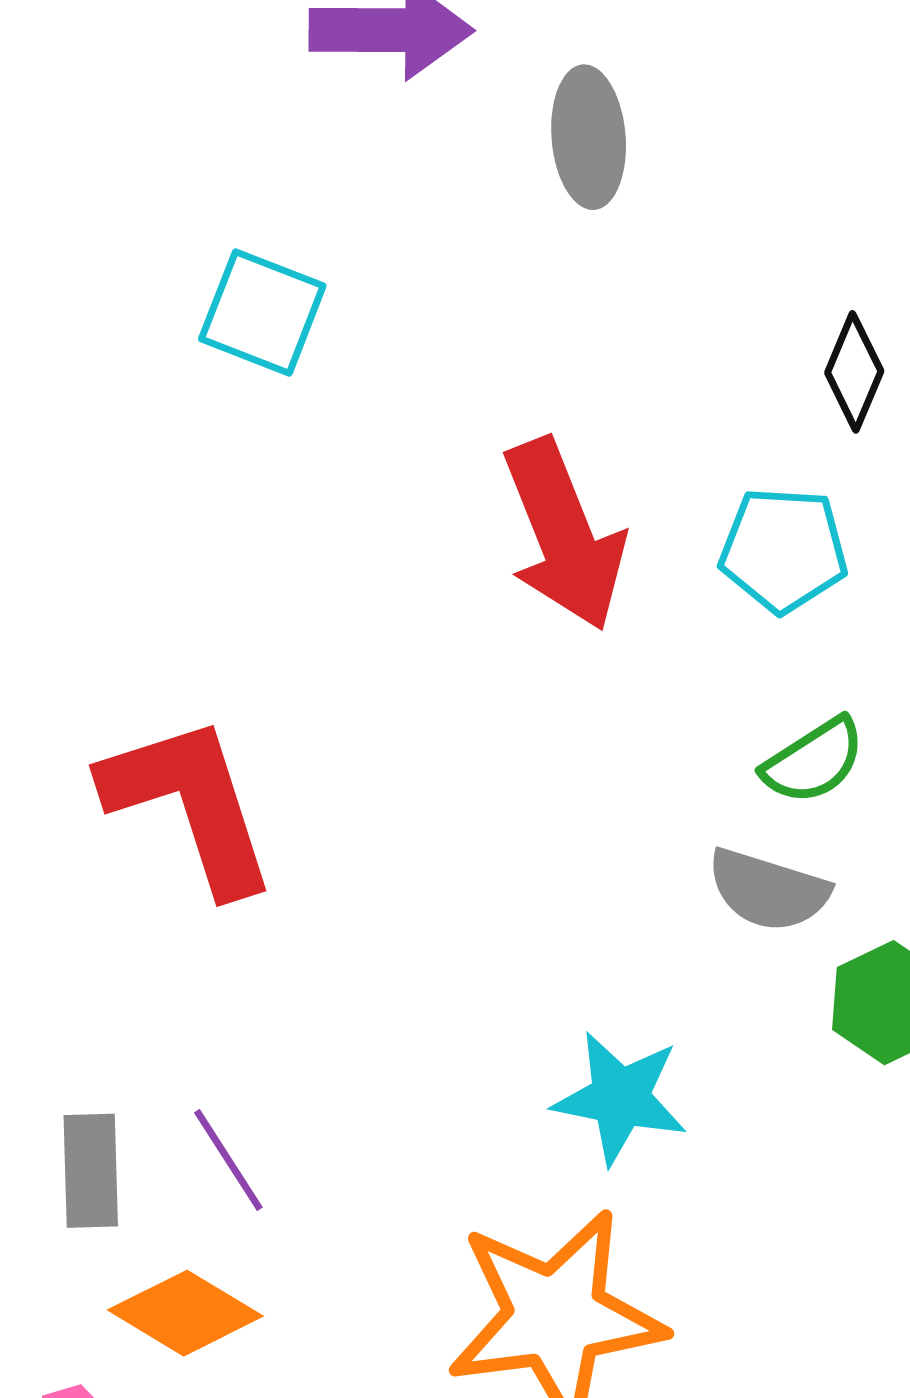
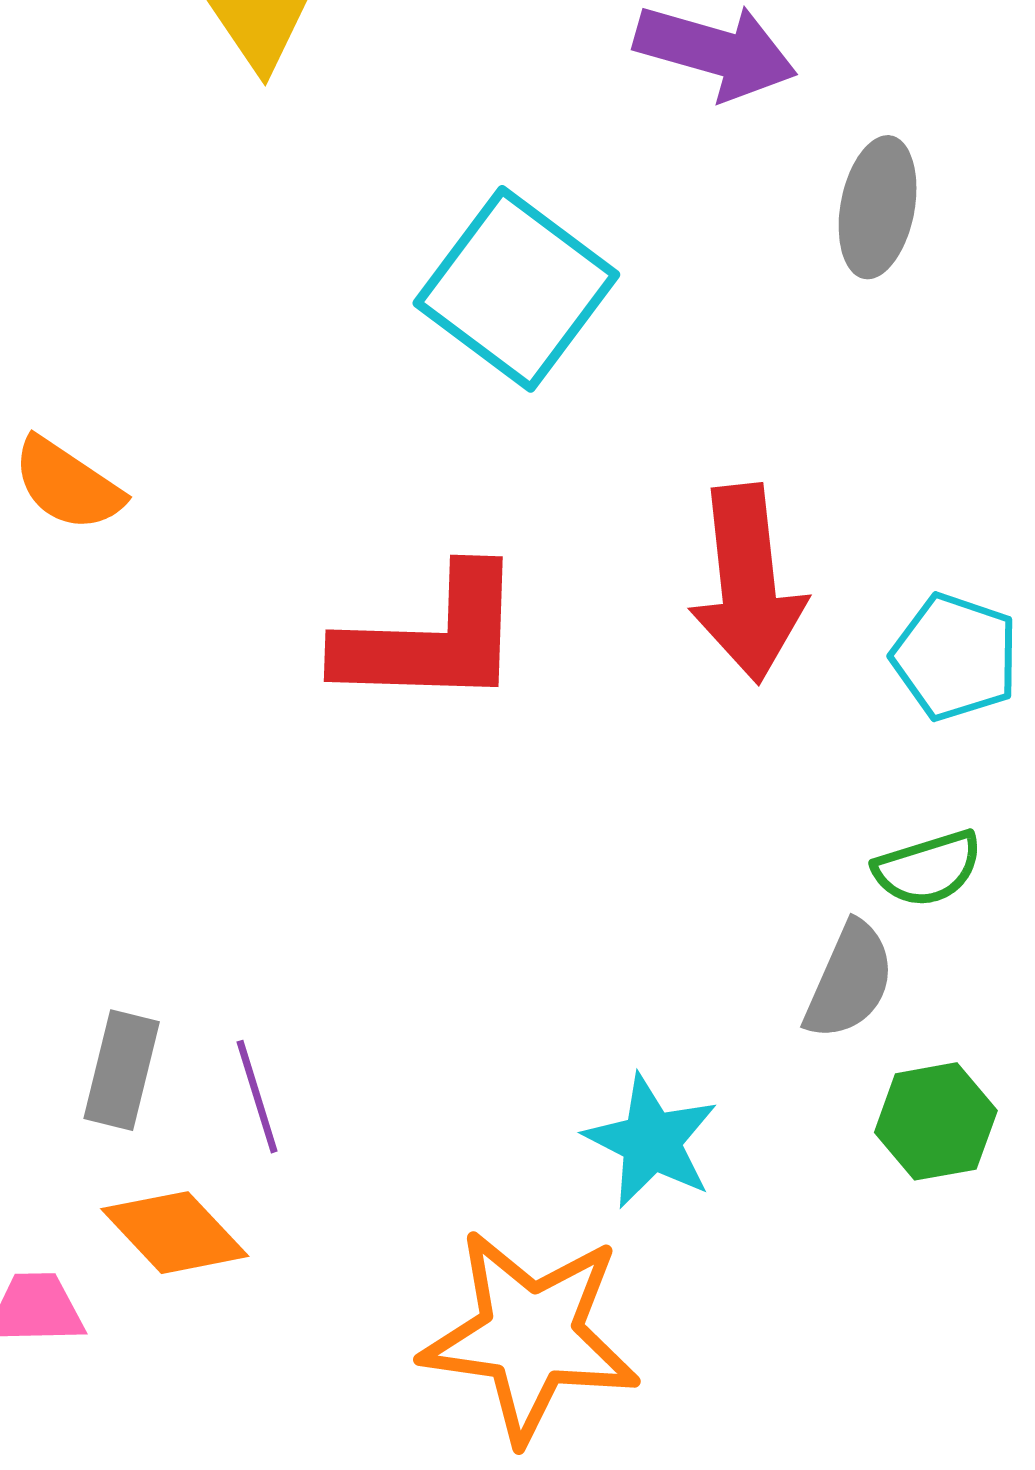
cyan square: (262, 312) -> (516, 289), size x1.5
red L-shape: (190, 804) -> (432, 639), moved, turned 94
gray semicircle: (768, 890) -> (849, 981), turned -99

